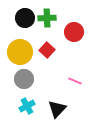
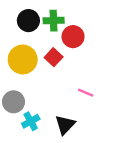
red circle: (74, 32) -> (73, 37), moved
gray circle: (24, 79) -> (14, 102), moved

